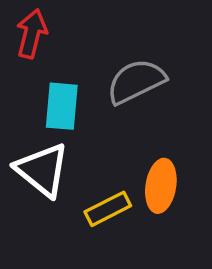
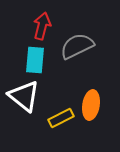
red arrow: (32, 34) -> (42, 26), moved

